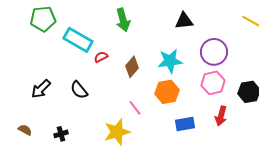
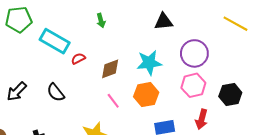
green arrow: (123, 20) -> (101, 21), size x0.6
brown diamond: (132, 67) -> (110, 69), turned 30
pink line: (135, 108) -> (113, 101), moved

